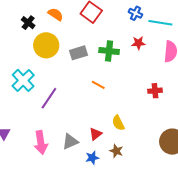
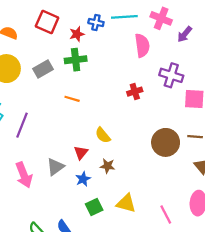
blue cross: (135, 13) -> (96, 23), moved
red star: (138, 43) -> (77, 34), moved

